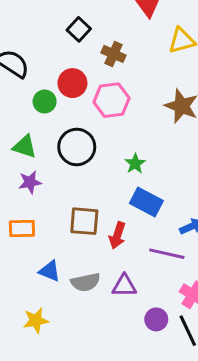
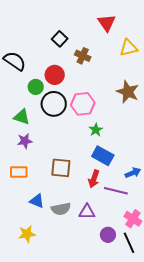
pink hexagon: (111, 100) -> (83, 104), moved
black circle: (77, 147) -> (54, 104), moved
red arrow: (117, 235) -> (94, 179), moved

